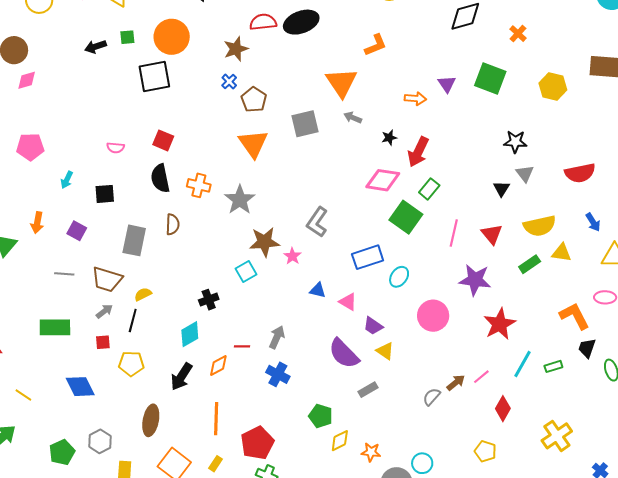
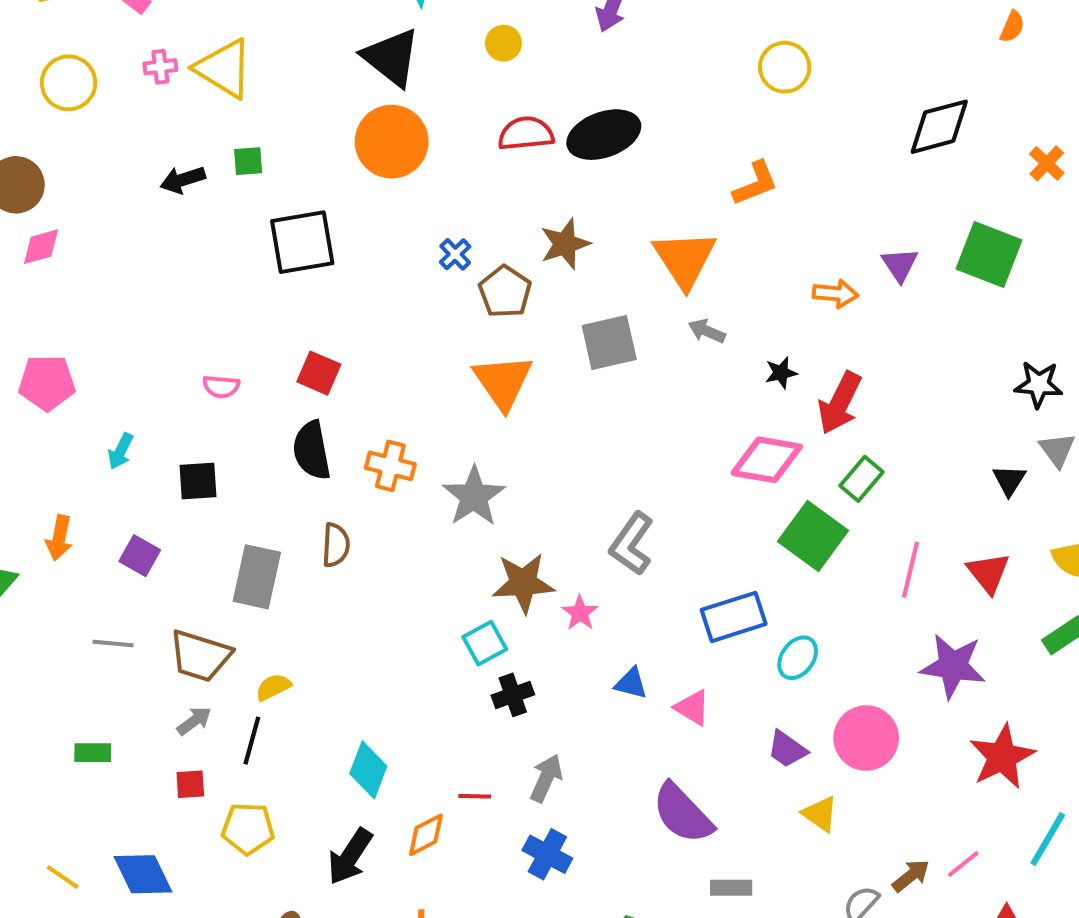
orange circle: (172, 37) -> (392, 142), moved
brown star: (236, 49) -> (565, 244), moved
black cross: (209, 300) -> (513, 695), moved
purple trapezoid: (373, 326) -> (787, 749), moved
green rectangle: (55, 327) -> (93, 753), size x0.6
cyan diamond: (190, 334) -> (368, 770), turned -40
yellow triangle: (385, 351) -> (820, 814), moved
gray rectangle: (368, 390) -> (731, 888), turned 30
yellow line: (23, 395) -> (63, 877), moved

